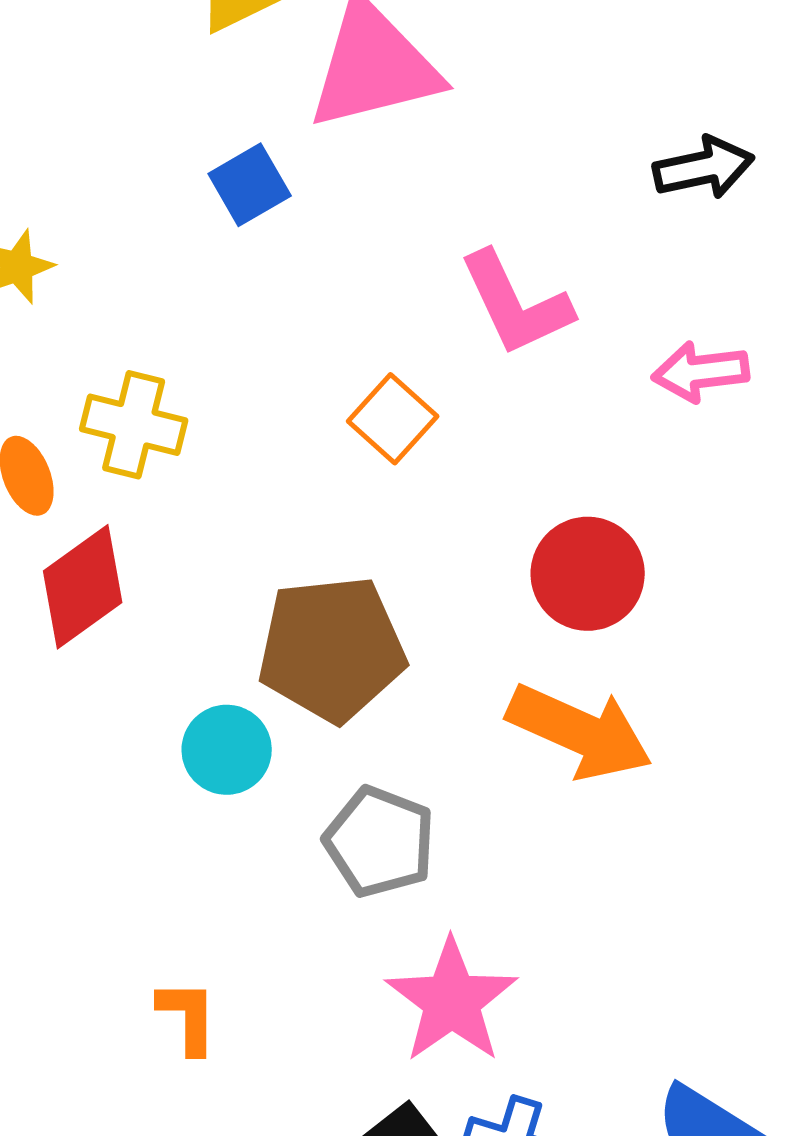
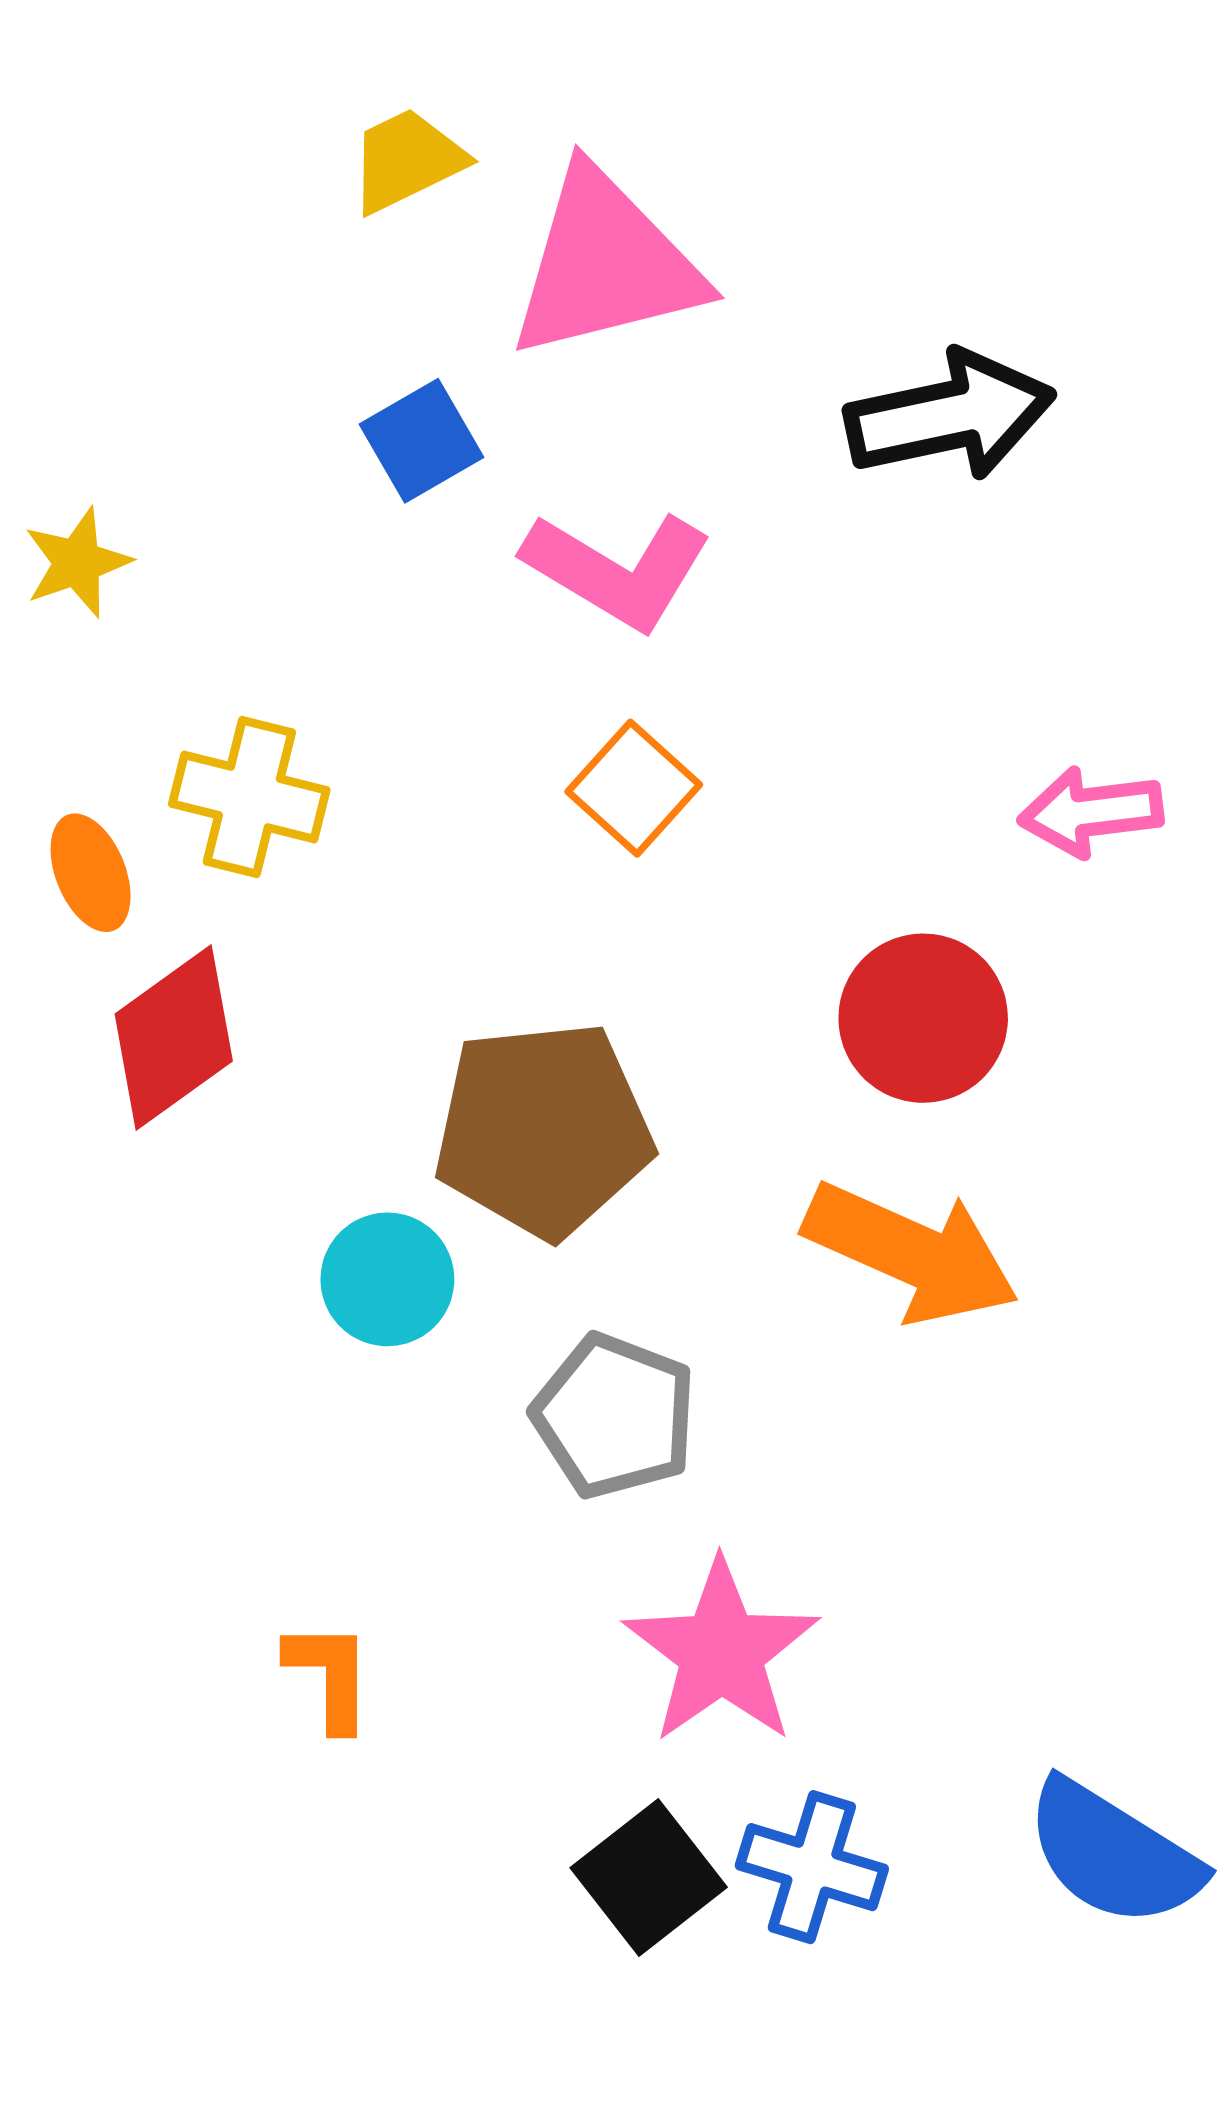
black arrow: (704, 168) -> (950, 416), moved, size x1.4
pink L-shape: (516, 304) -> (617, 570), moved, turned -34
pink arrow: (701, 372) -> (1091, 812), moved

